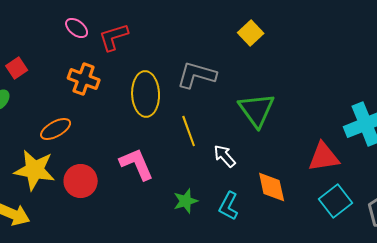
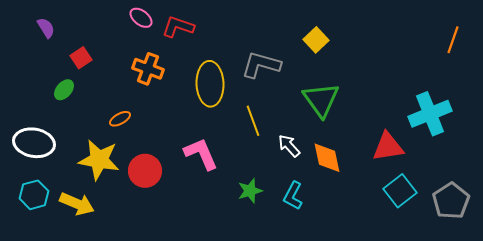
yellow square: (251, 33) -> (316, 40), moved
red L-shape: (114, 37) -> (178, 27), turned 36
orange ellipse: (56, 129) -> (120, 119), size x0.7
orange diamond: (272, 187) -> (327, 158), moved

